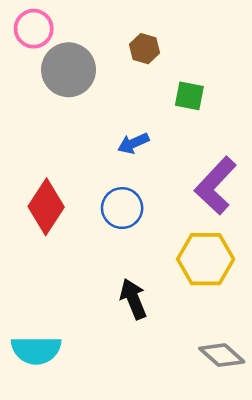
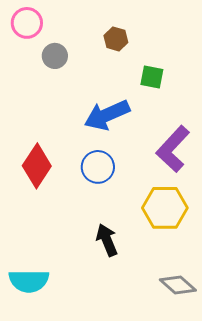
gray circle: (69, 70) -> (55, 56), size x0.6
blue arrow: (133, 143) -> (107, 115), size x1.8

